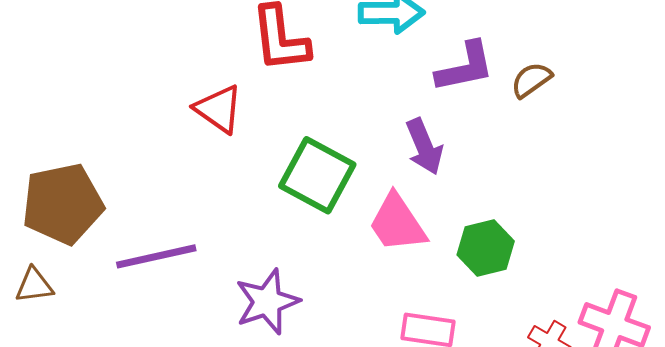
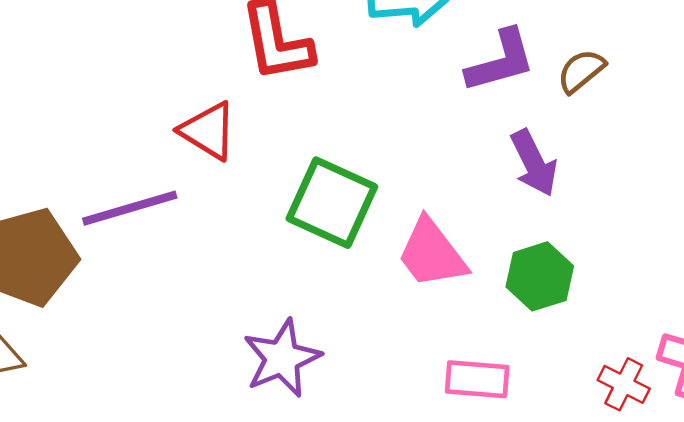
purple arrow: (424, 147) -> (534, 163), moved
purple line: (156, 256) -> (130, 208), moved

